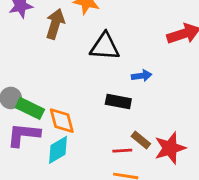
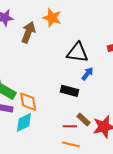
black triangle: (105, 47) -> (78, 53), moved
blue arrow: (142, 76) -> (87, 74), turned -48

